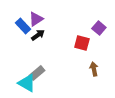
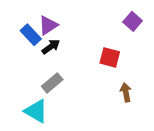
purple square: (99, 28) -> (133, 21), moved
gray rectangle: (37, 73) -> (52, 83), moved

